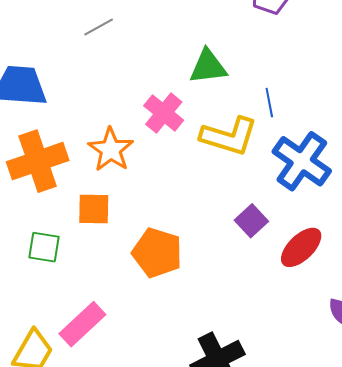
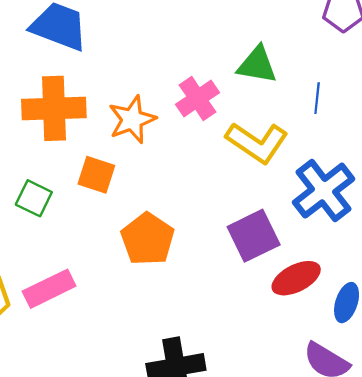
blue line: (269, 103) -> (317, 98), moved
purple square: (251, 221) -> (254, 236), size x1.5

